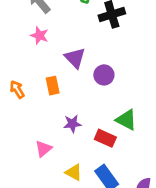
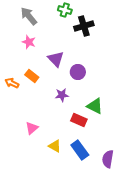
orange rectangle: (53, 86) -> (32, 76), moved, turned -40
orange arrow: (17, 89) -> (12, 83), turned -32
purple star: (72, 124) -> (62, 95), moved

